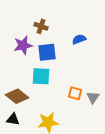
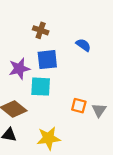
blue semicircle: (79, 39) -> (83, 45), turned 56
purple star: (23, 45) -> (19, 69), moved

